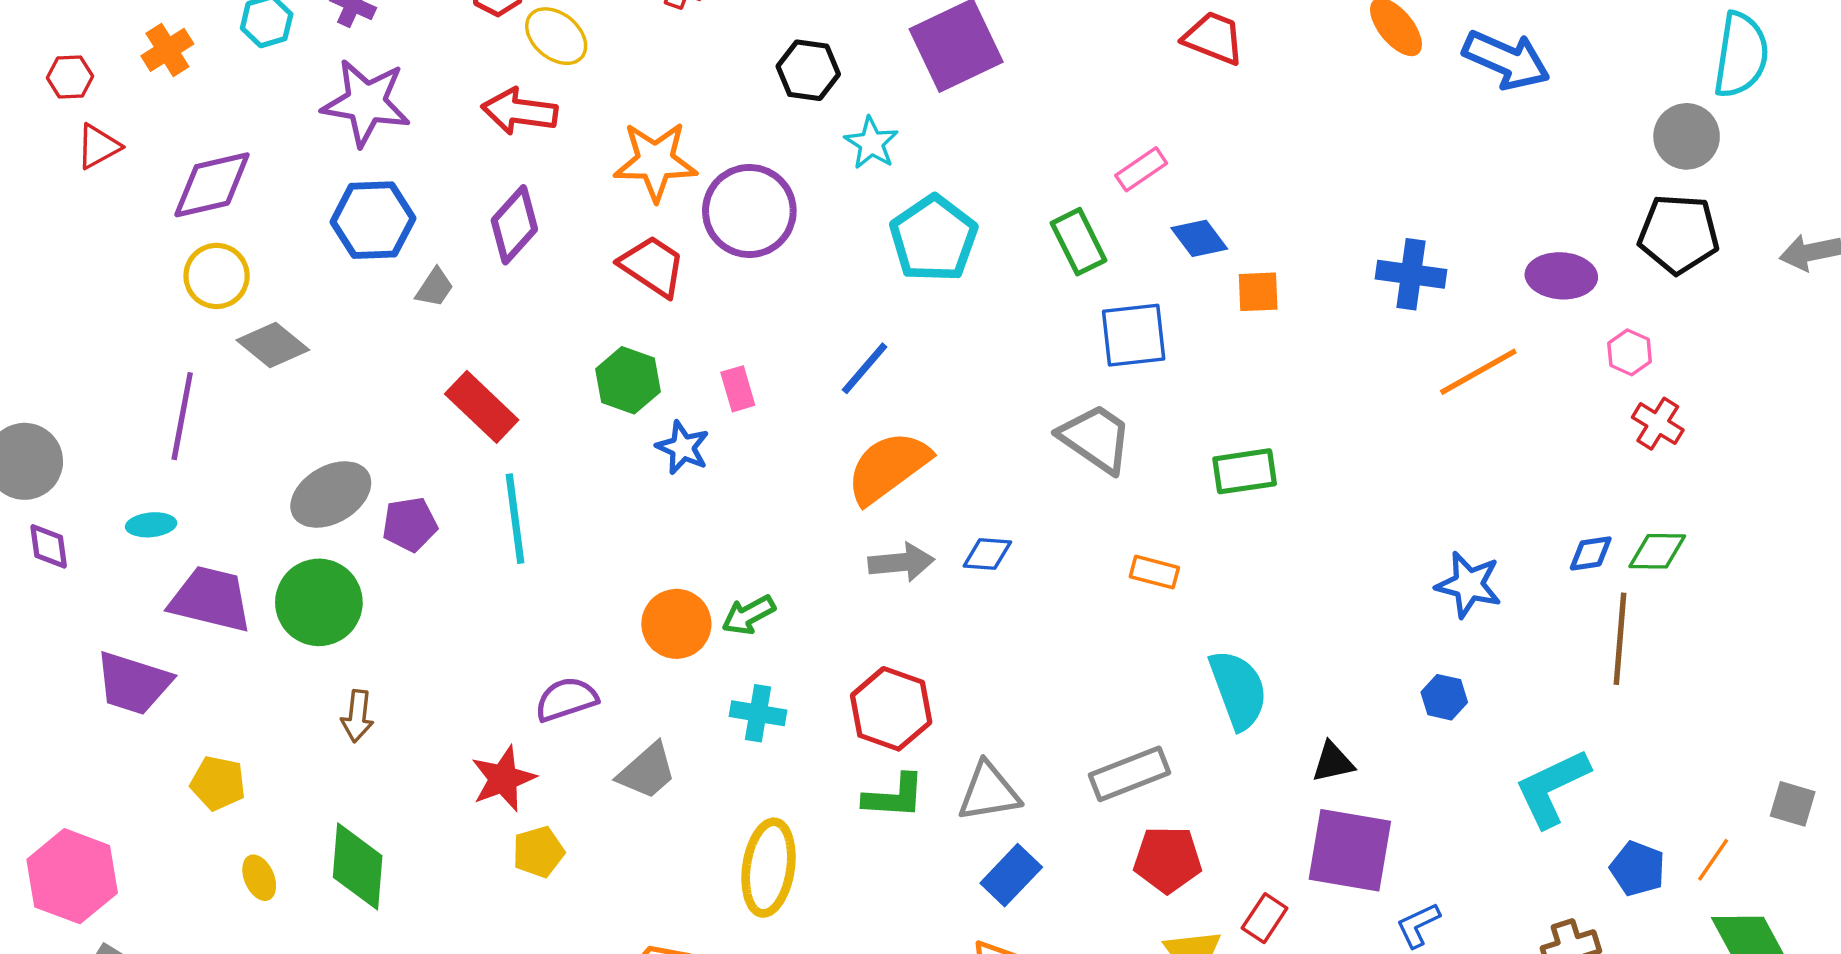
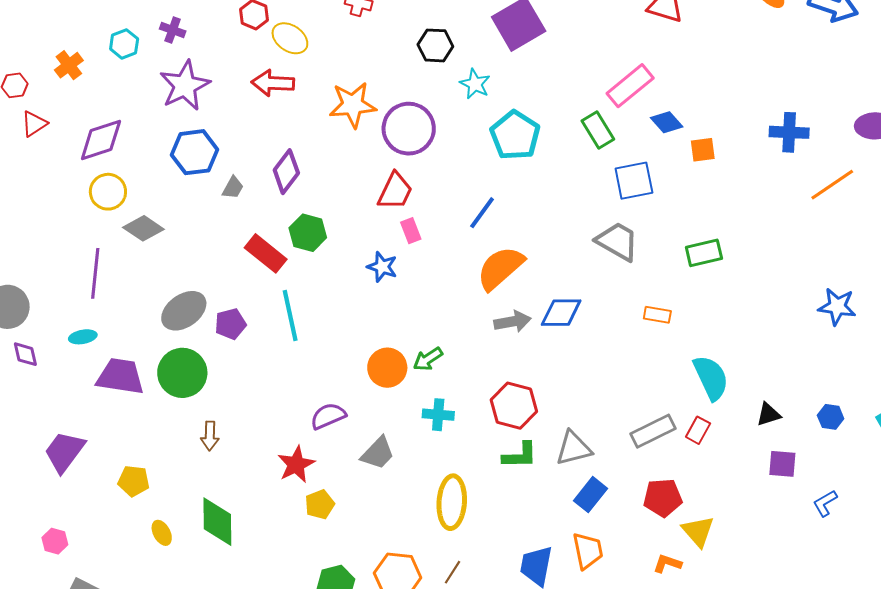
purple star: (366, 103) -> (185, 86), turned -30
pink rectangle: (1141, 169) -> (630, 86), size x1.6
purple diamond: (514, 225) -> (286, 172), moved
red trapezoid: (652, 266) -> (395, 191), moved, turned 87
green hexagon: (628, 380) -> (308, 233), moved
blue diamond: (987, 554) -> (561, 313), size x1.5
purple trapezoid: (133, 683) -> (64, 452), moved, turned 114
blue hexagon: (1444, 697) -> (831, 417), moved
purple square: (1350, 850) -> (782, 464), size x0.6
red pentagon: (1168, 860) -> (663, 498), moved
pink hexagon: (72, 876) -> (55, 541), size x0.5
red rectangle: (1265, 918) -> (698, 430), moved

